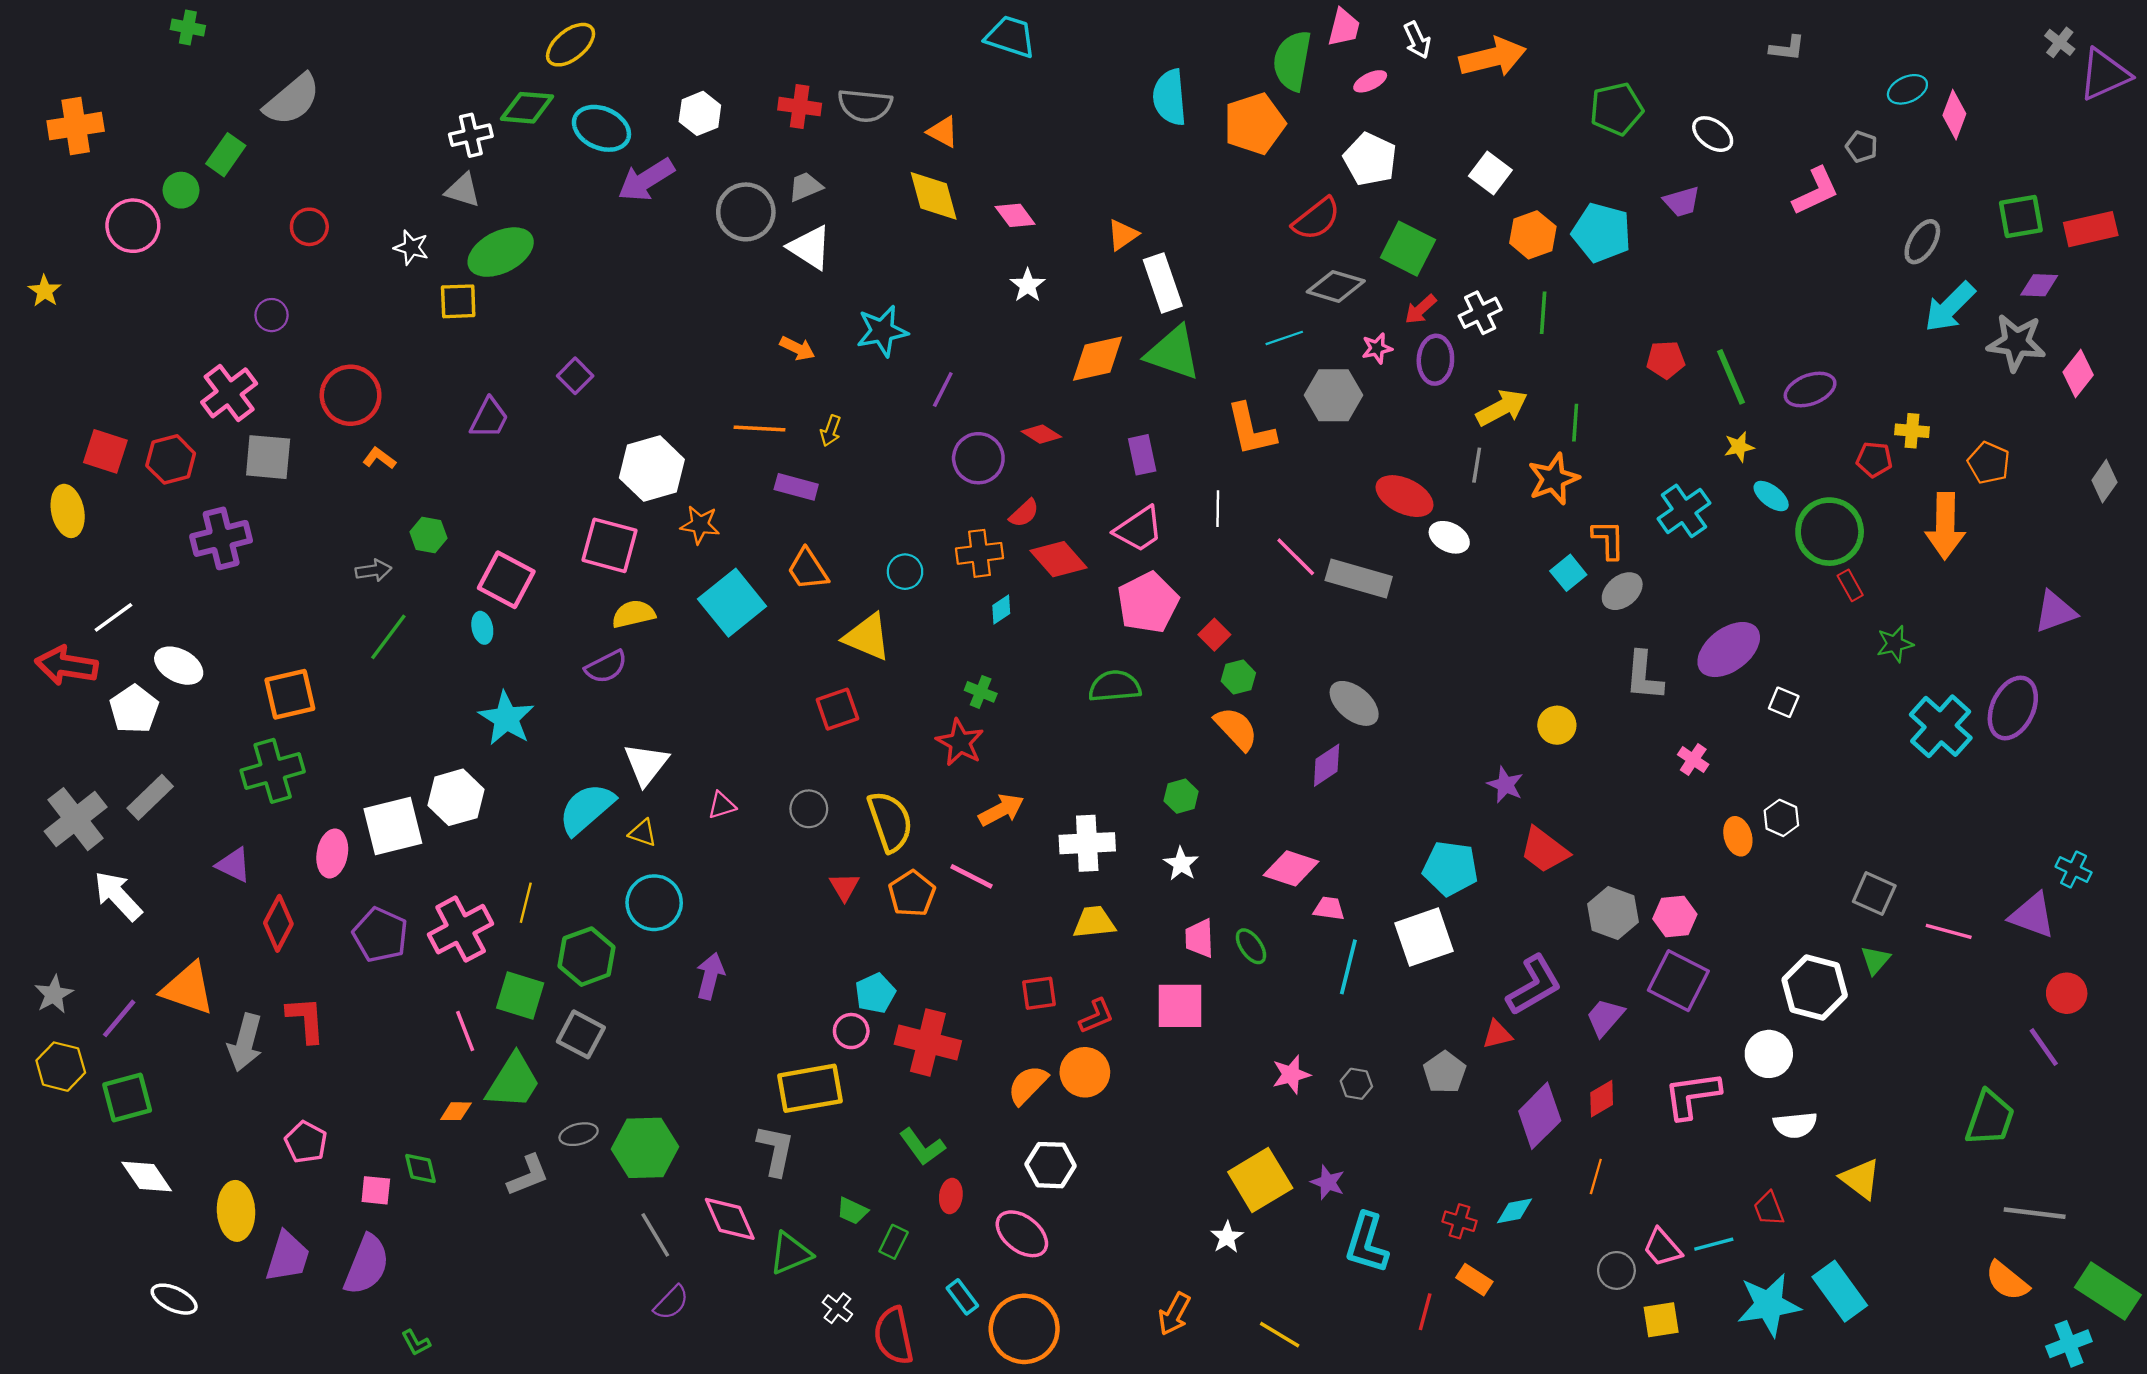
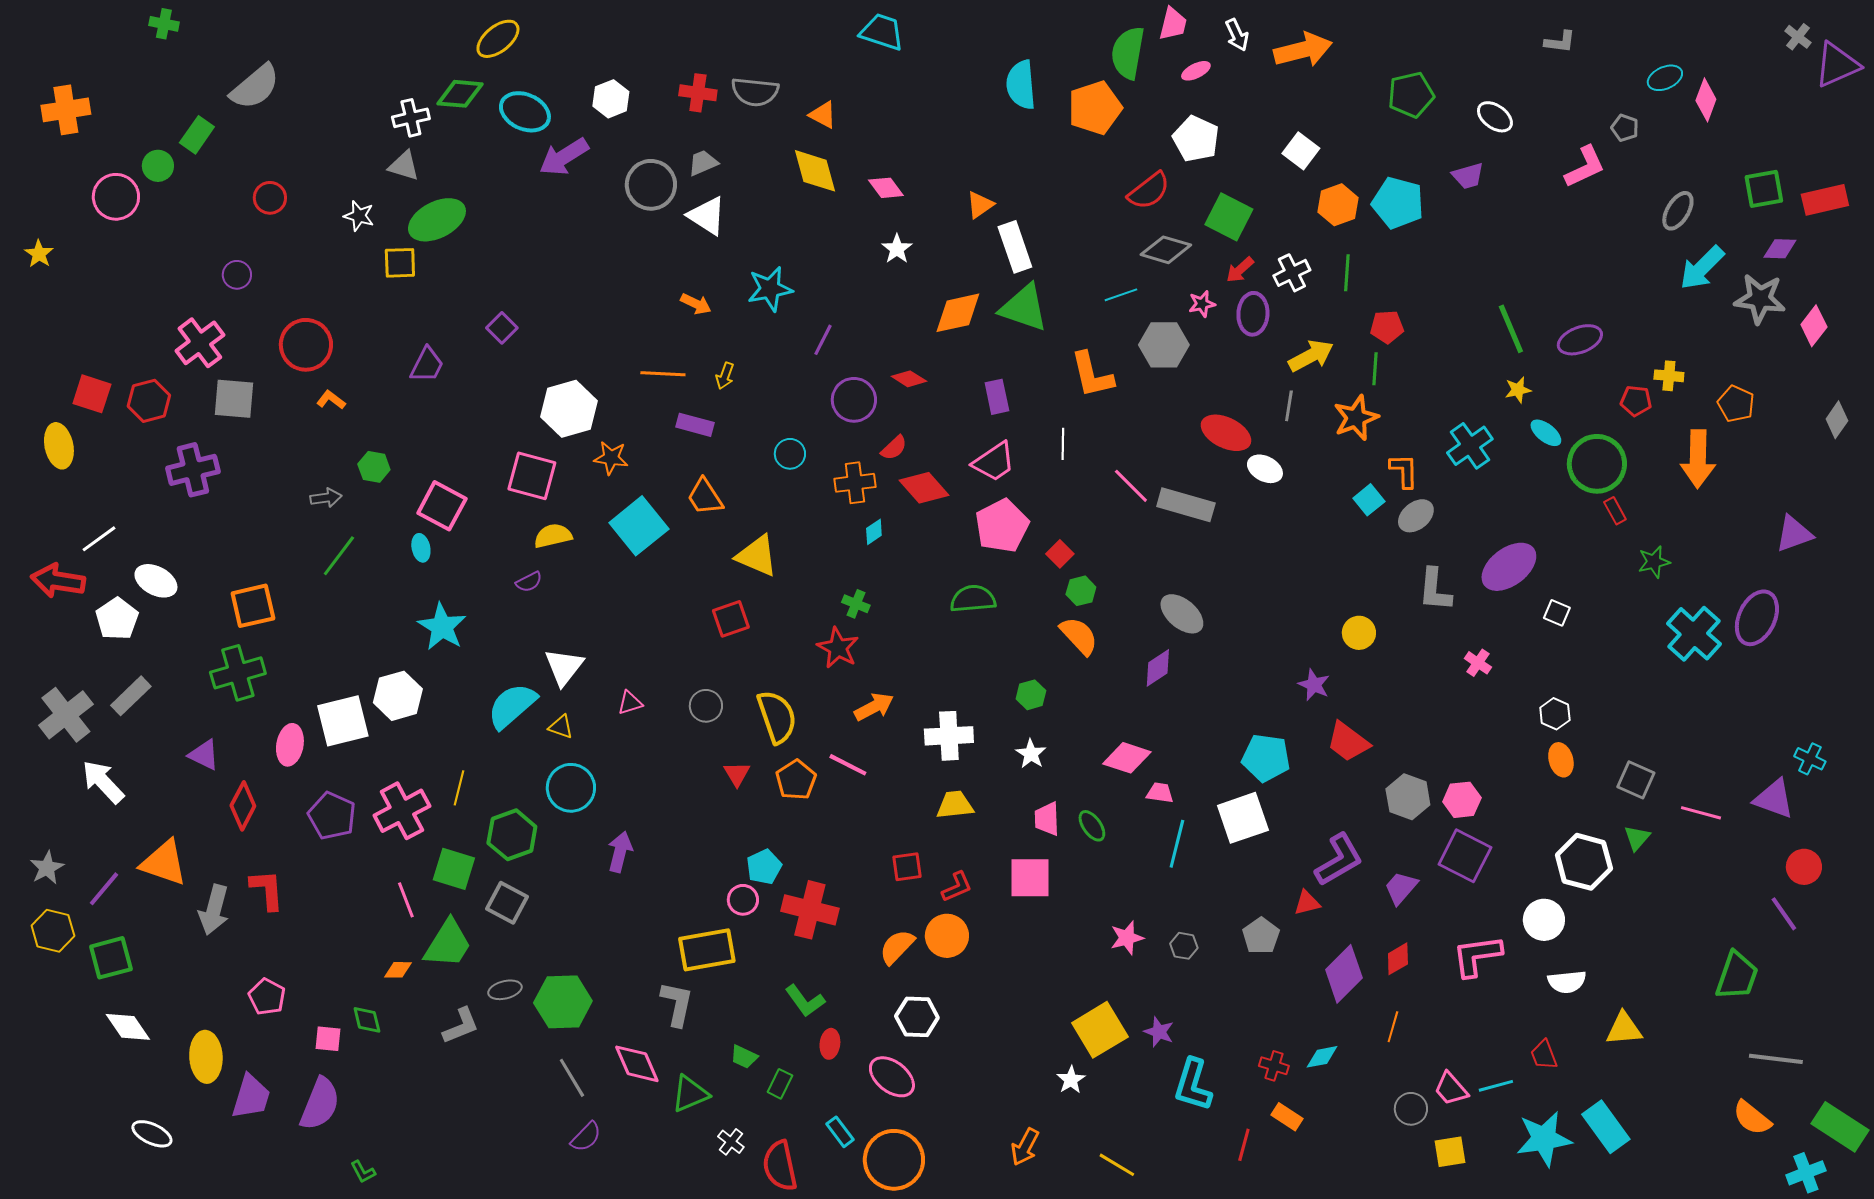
red pentagon: (1666, 360) -> (1387, 327), moved
cyan circle: (905, 572) -> (790, 454), moved
purple semicircle: (606, 667) -> (529, 582), size x0.7
orange ellipse: (1738, 836) -> (1561, 760), moved
yellow triangle: (1860, 1179) -> (1624, 1029), turned -42

